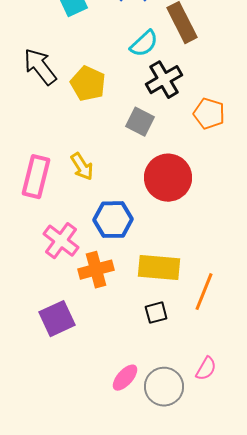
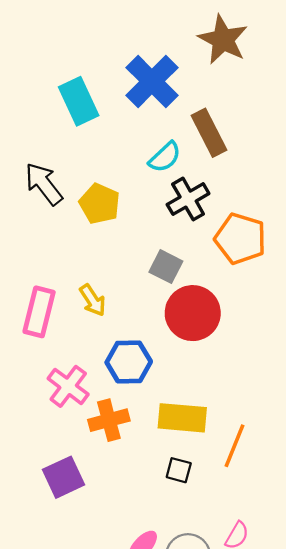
orange pentagon: (209, 114) -> (240, 239), size x1.4
gray square: (140, 122) -> (166, 267), moved
black square: (156, 313) -> (179, 470), turned 30

